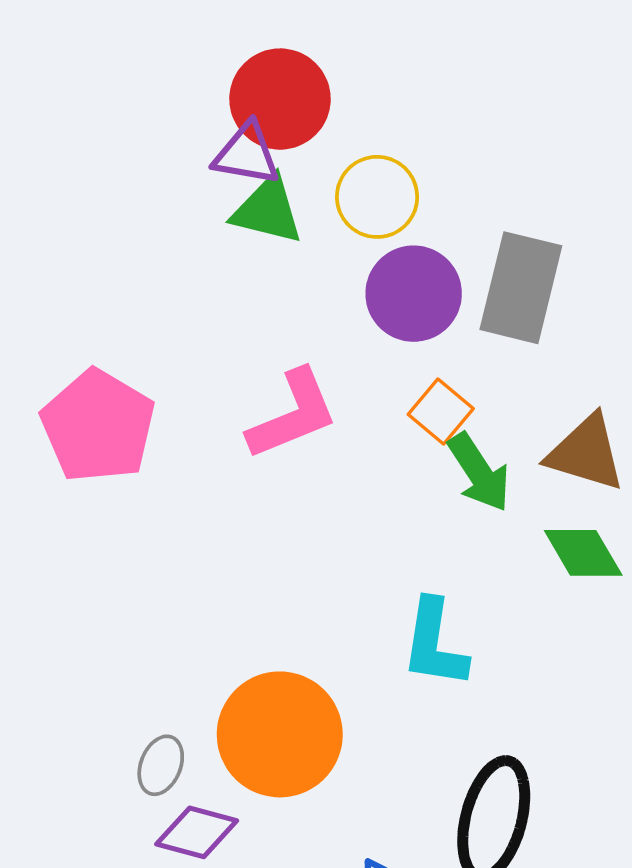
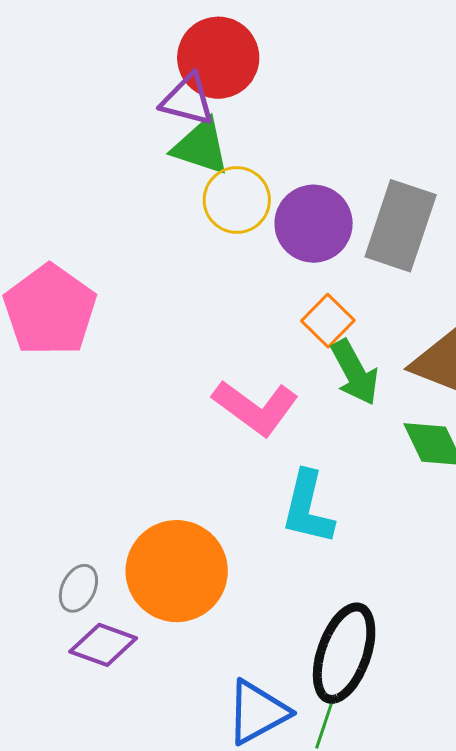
yellow circle: (377, 197) -> (237, 200), moved
pink L-shape: (293, 415) -> (256, 407), moved, turned 54

